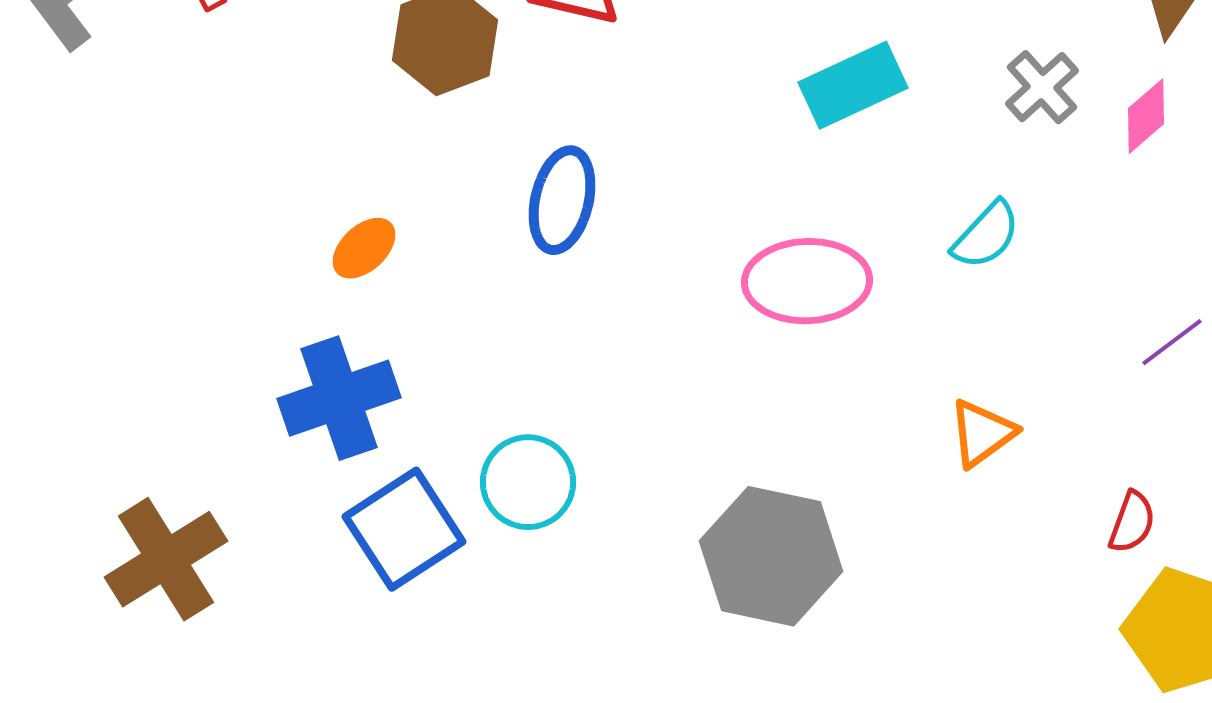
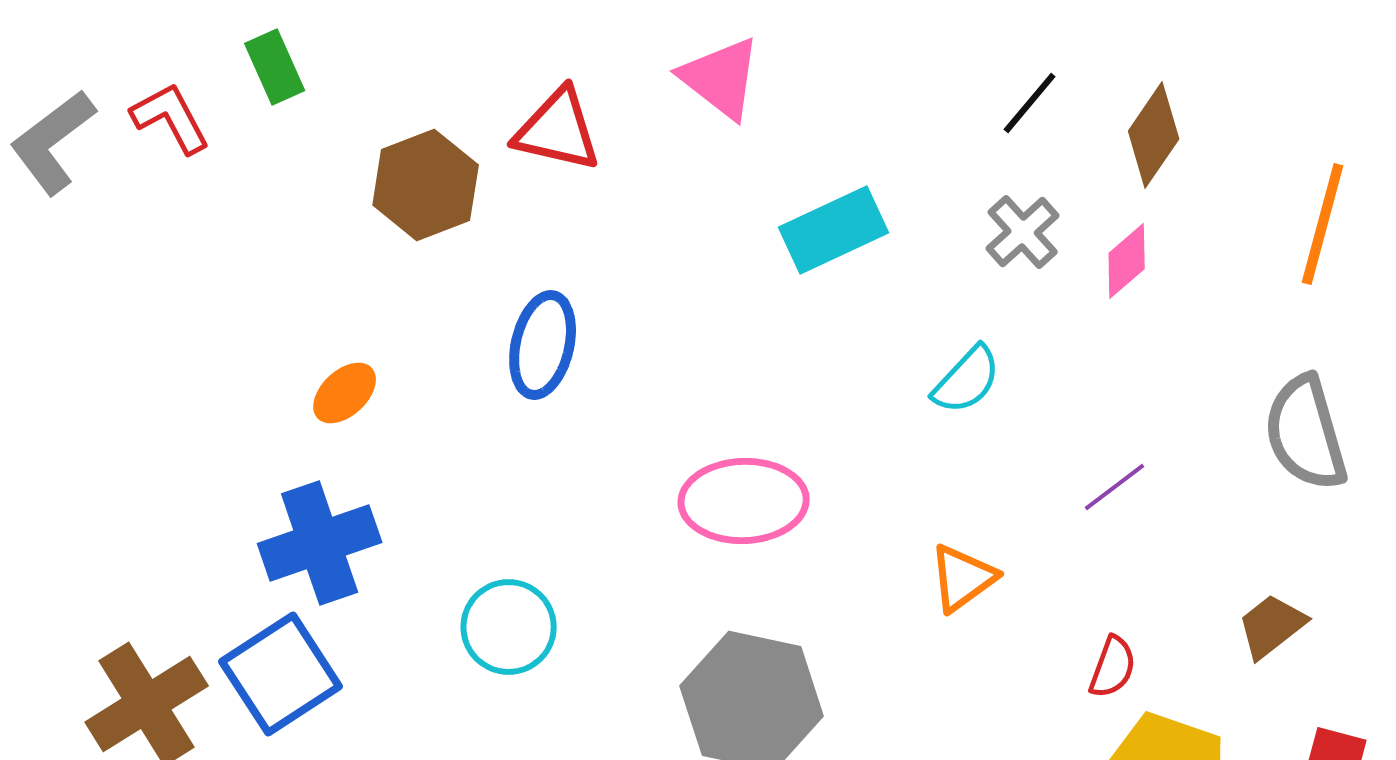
pink ellipse: (807, 281) -> (744, 501), moved
purple line: (1172, 342) -> (1115, 487), moved
blue square: (404, 529) -> (281, 674), moved

